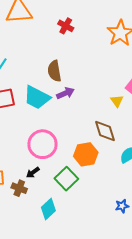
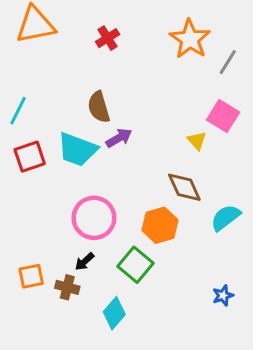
red cross: (66, 26) -> (108, 38), turned 35

